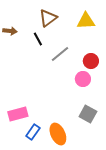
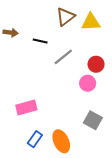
brown triangle: (48, 18) -> (65, 17), moved
black line: (38, 39) -> (40, 41), turned -48
pink rectangle: (18, 114) -> (26, 107), moved

